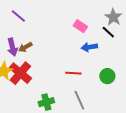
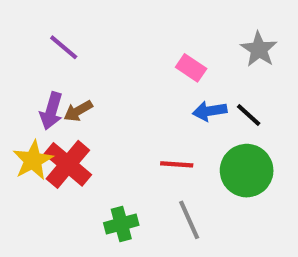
black line: (108, 32) -> (249, 115), moved
purple arrow: (12, 47) -> (51, 111), turned 30
green circle: (107, 76) -> (247, 171), size x1.6

